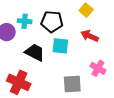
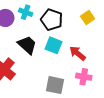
red arrow: (90, 36) -> (78, 53), moved
pink cross: (98, 68) -> (84, 77), turned -35

